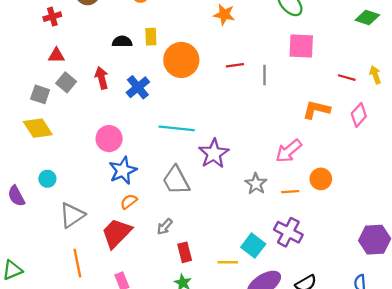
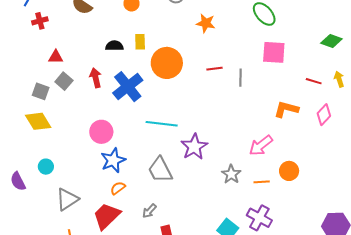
red cross: (52, 17) -> (40, 21), moved
green diamond: (367, 18) -> (331, 41), moved
blue cross: (138, 87) -> (128, 87), size x1.4

